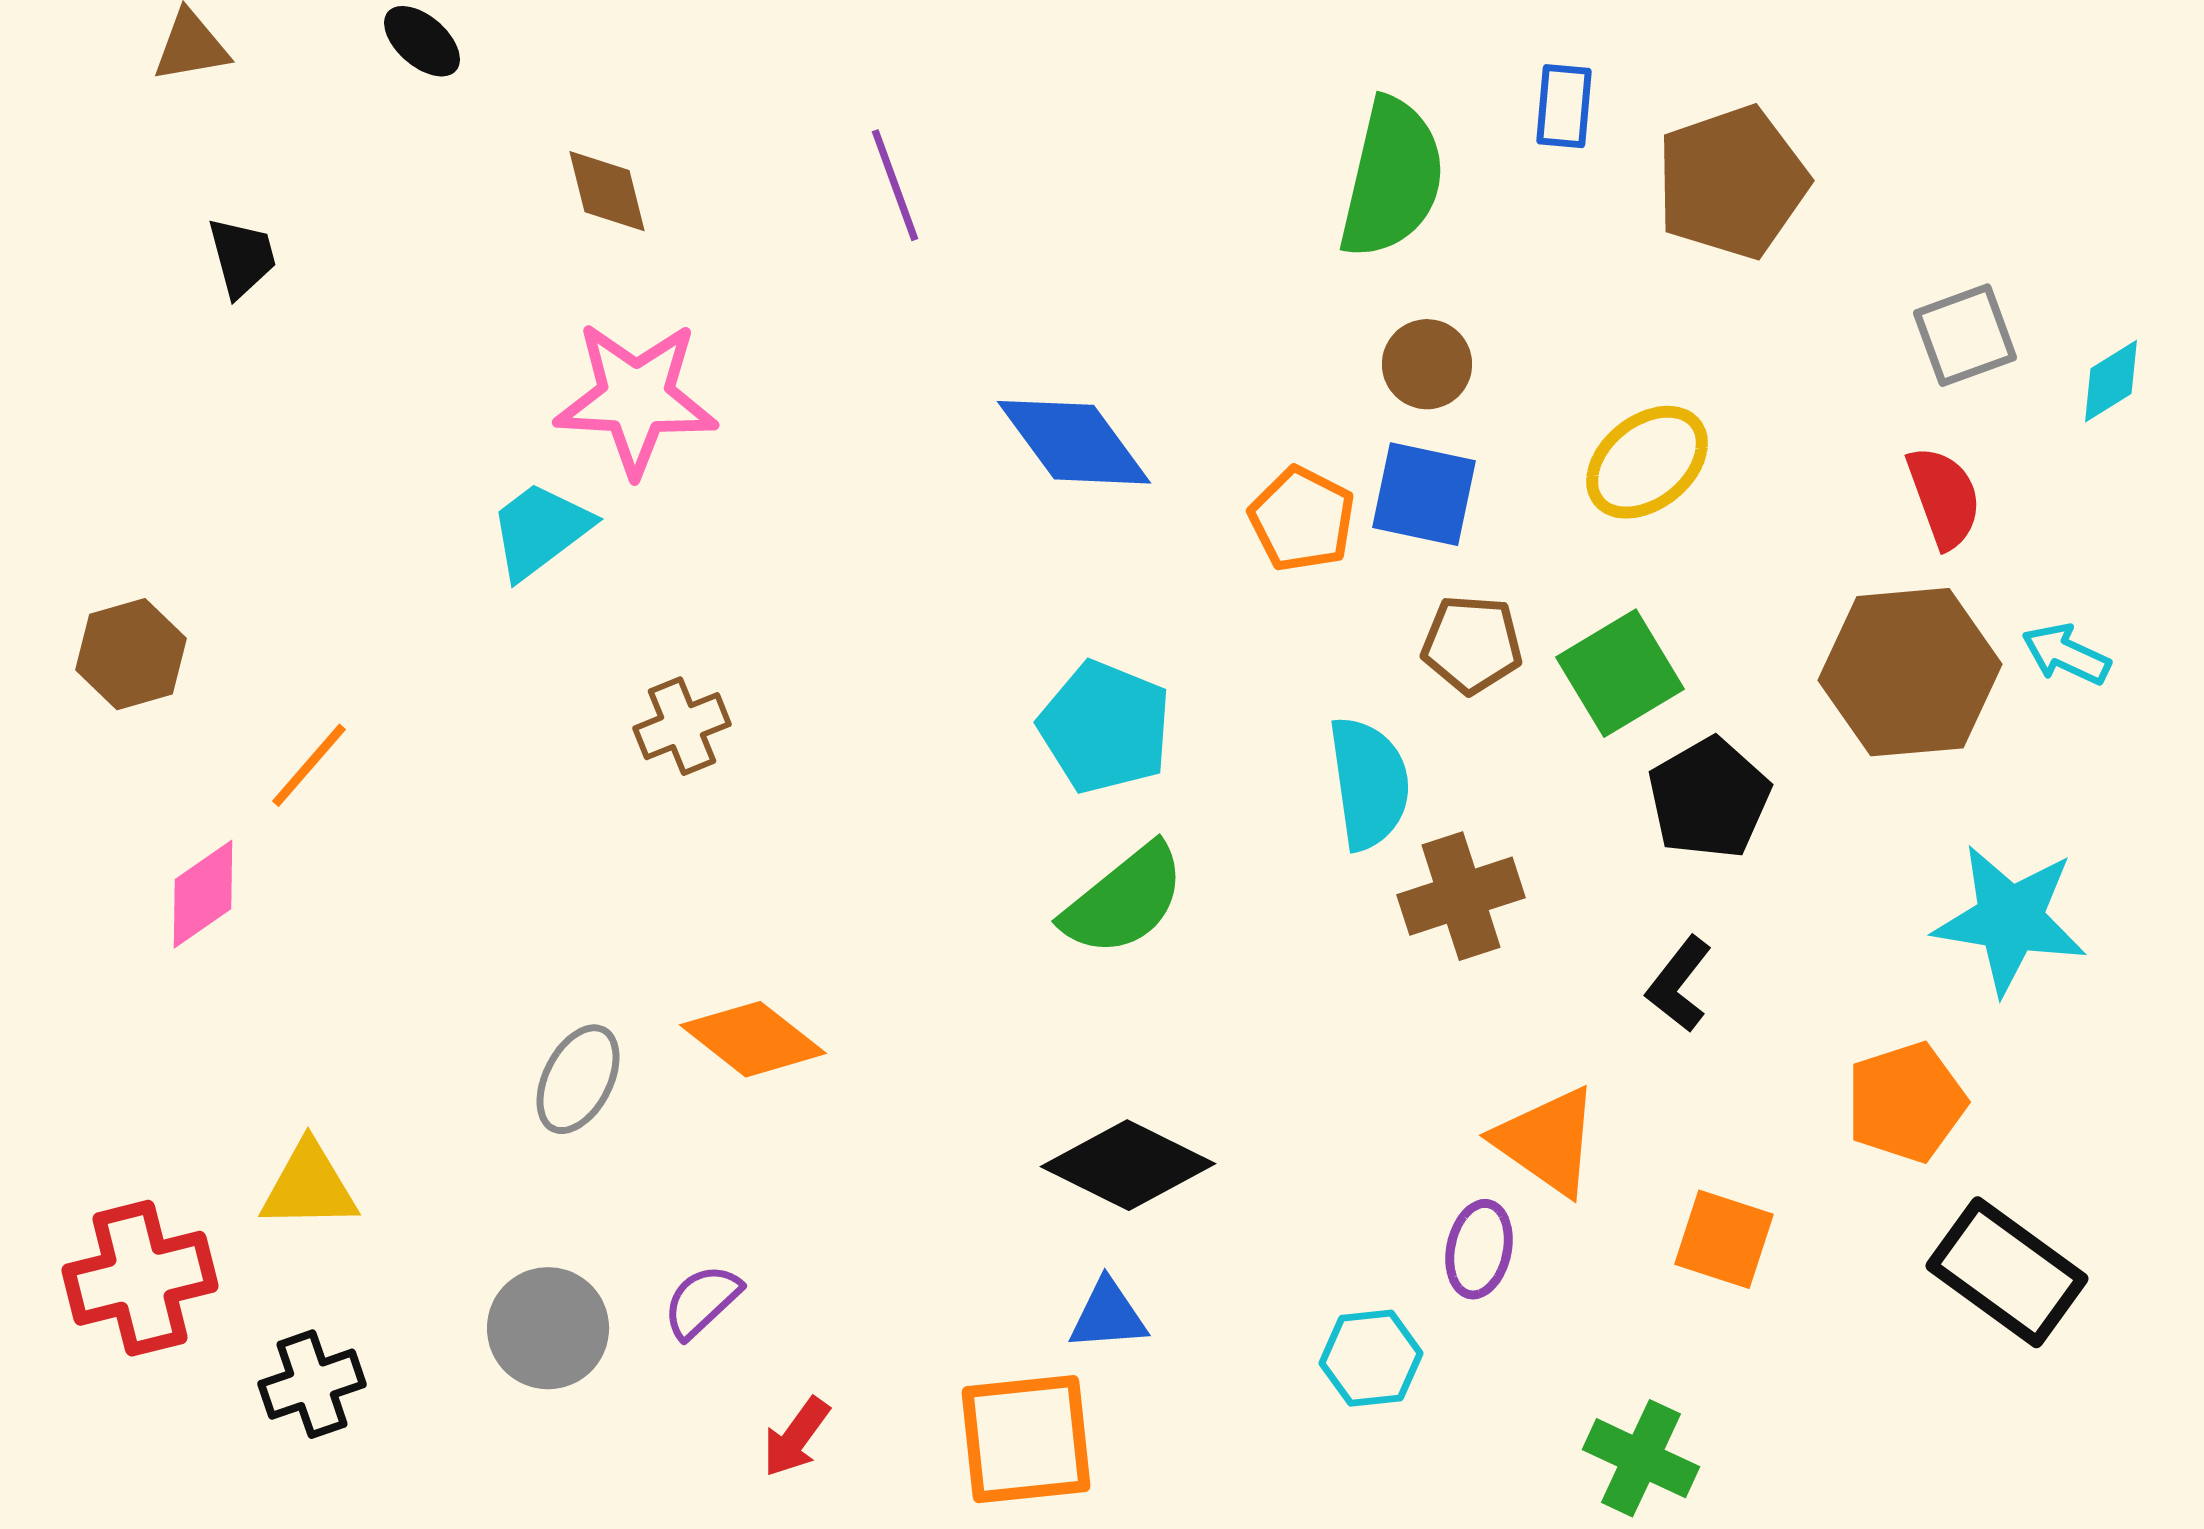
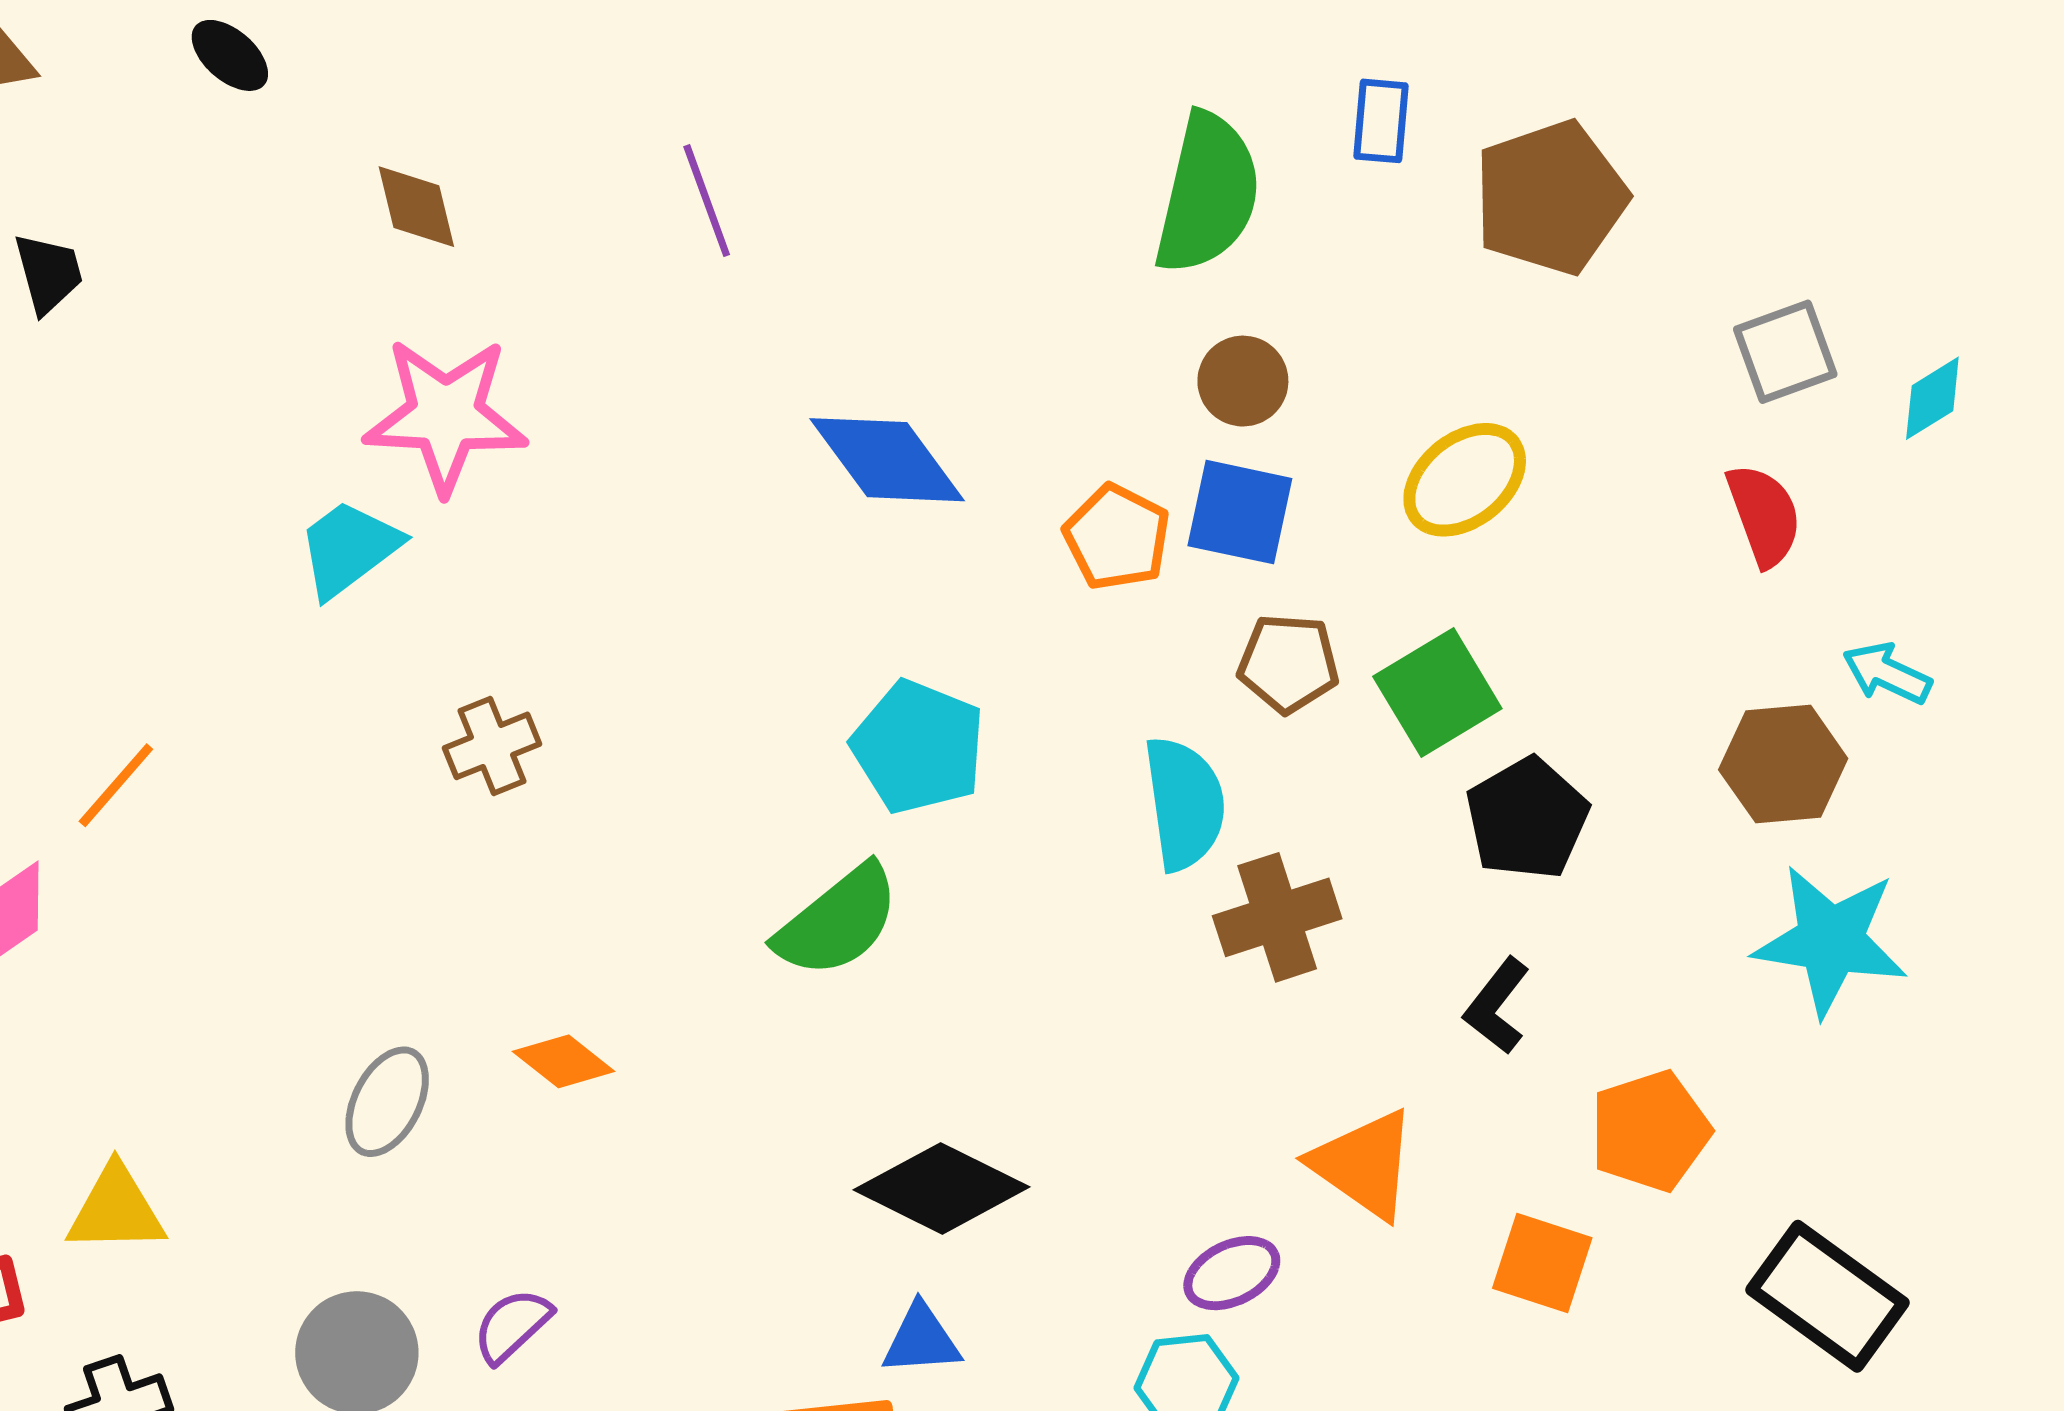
brown hexagon: (1910, 672) -> (1783, 764), moved, size x0.7
green semicircle: (1124, 900) -> (838, 921), moved
orange diamond: (753, 1039) -> (564, 1061), size x0.7
orange pentagon: (1906, 1102) -> (1650, 1131), moved
purple ellipse: (1479, 1249) -> (1232, 1273), moved, turned 52

